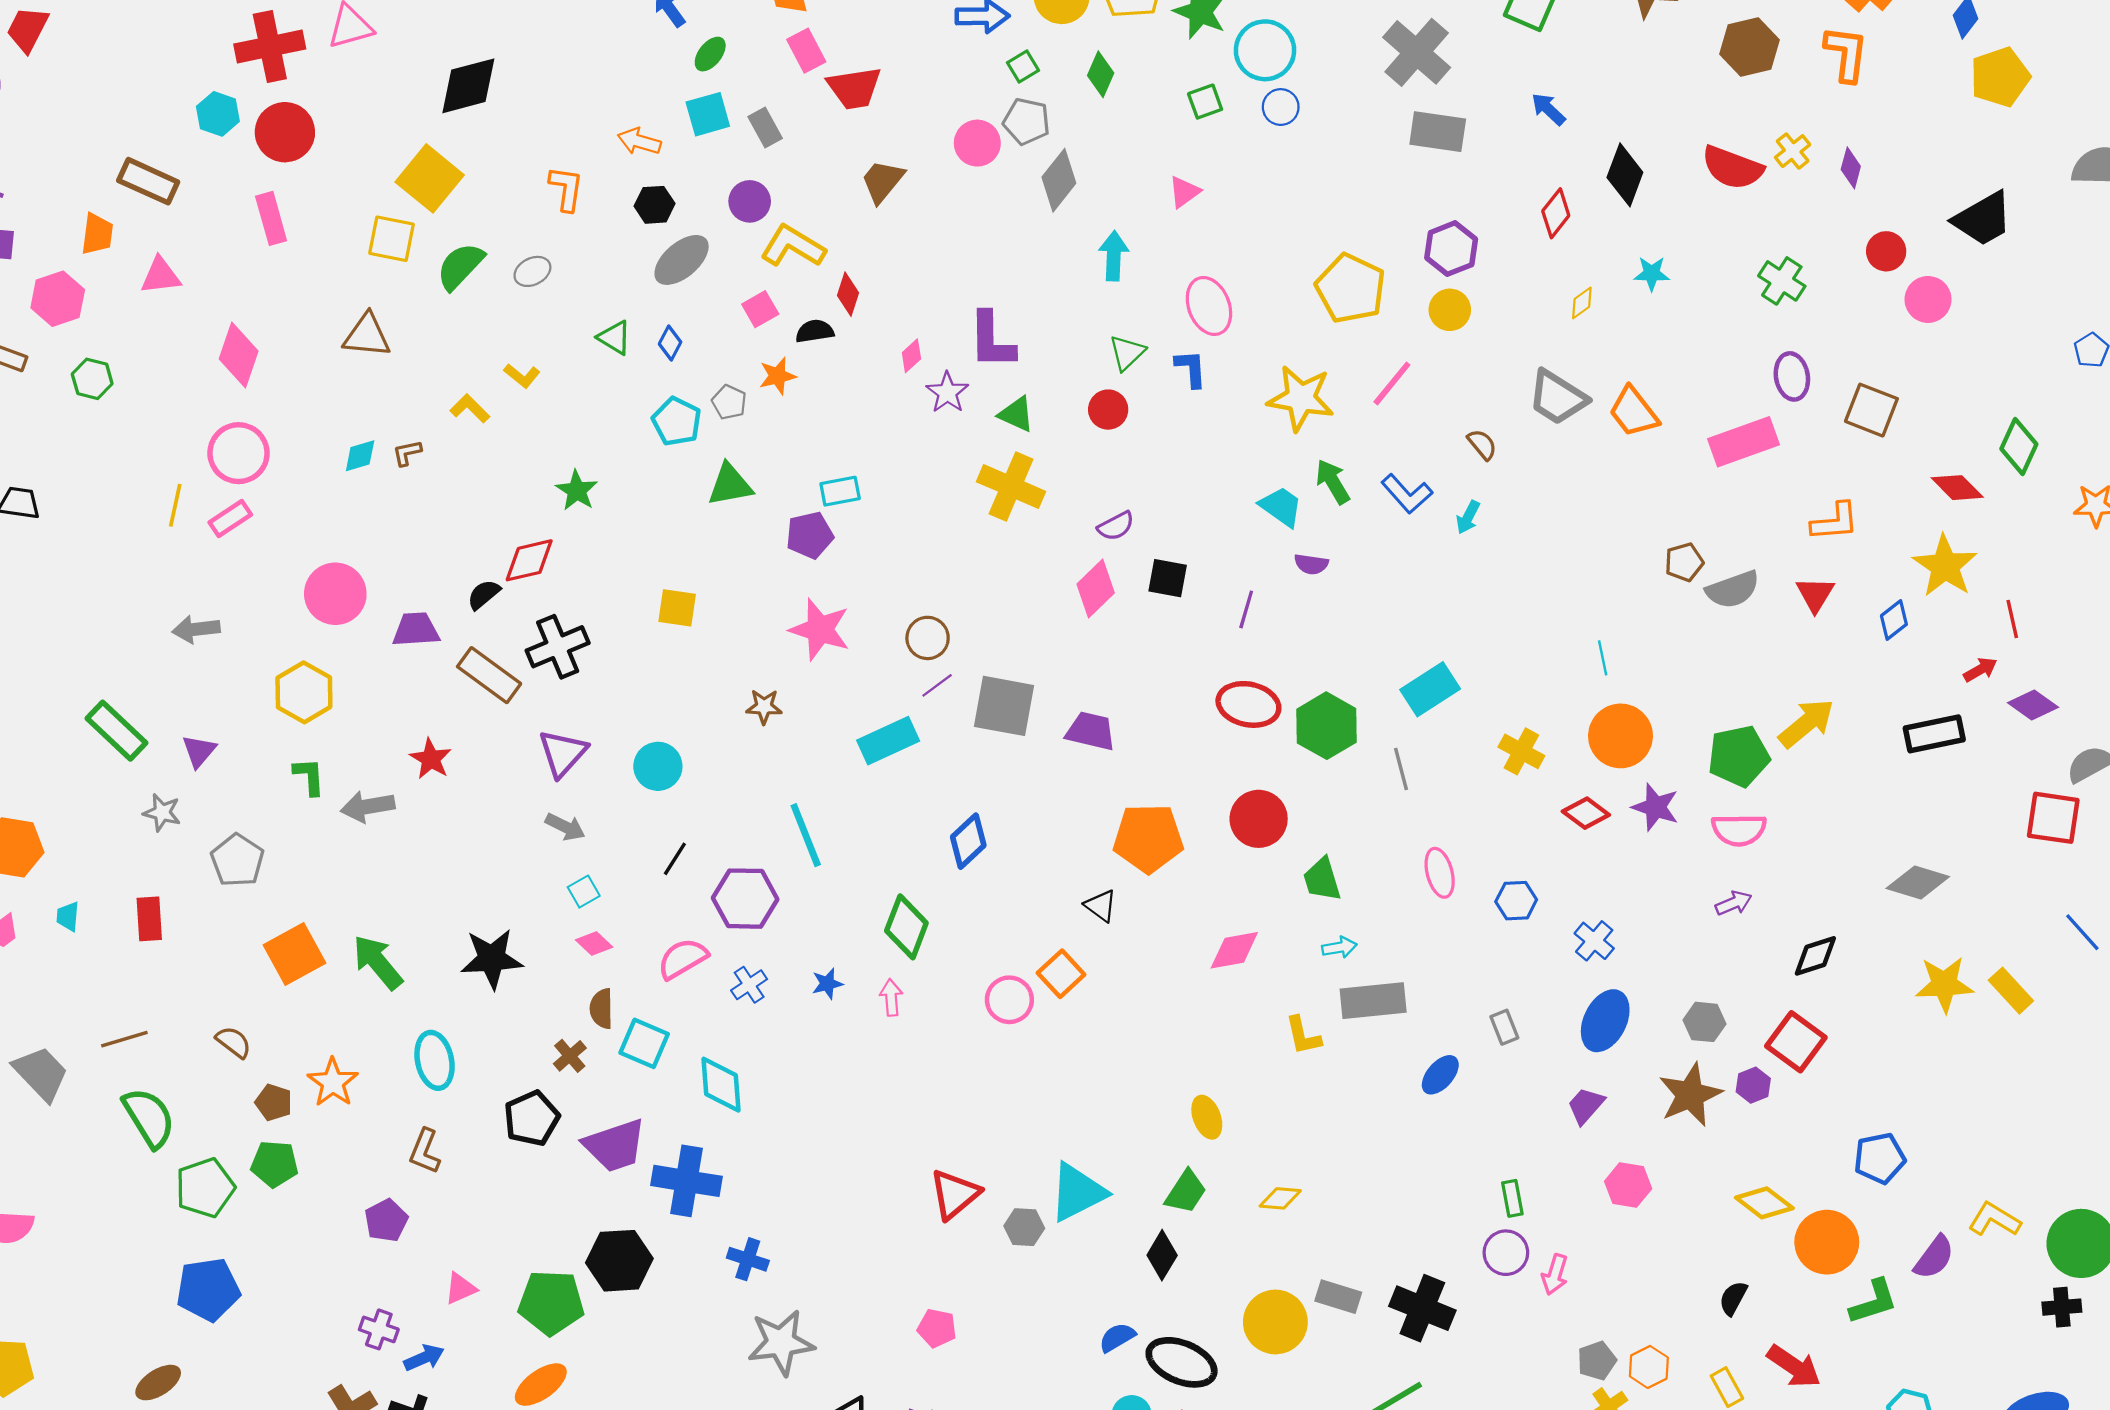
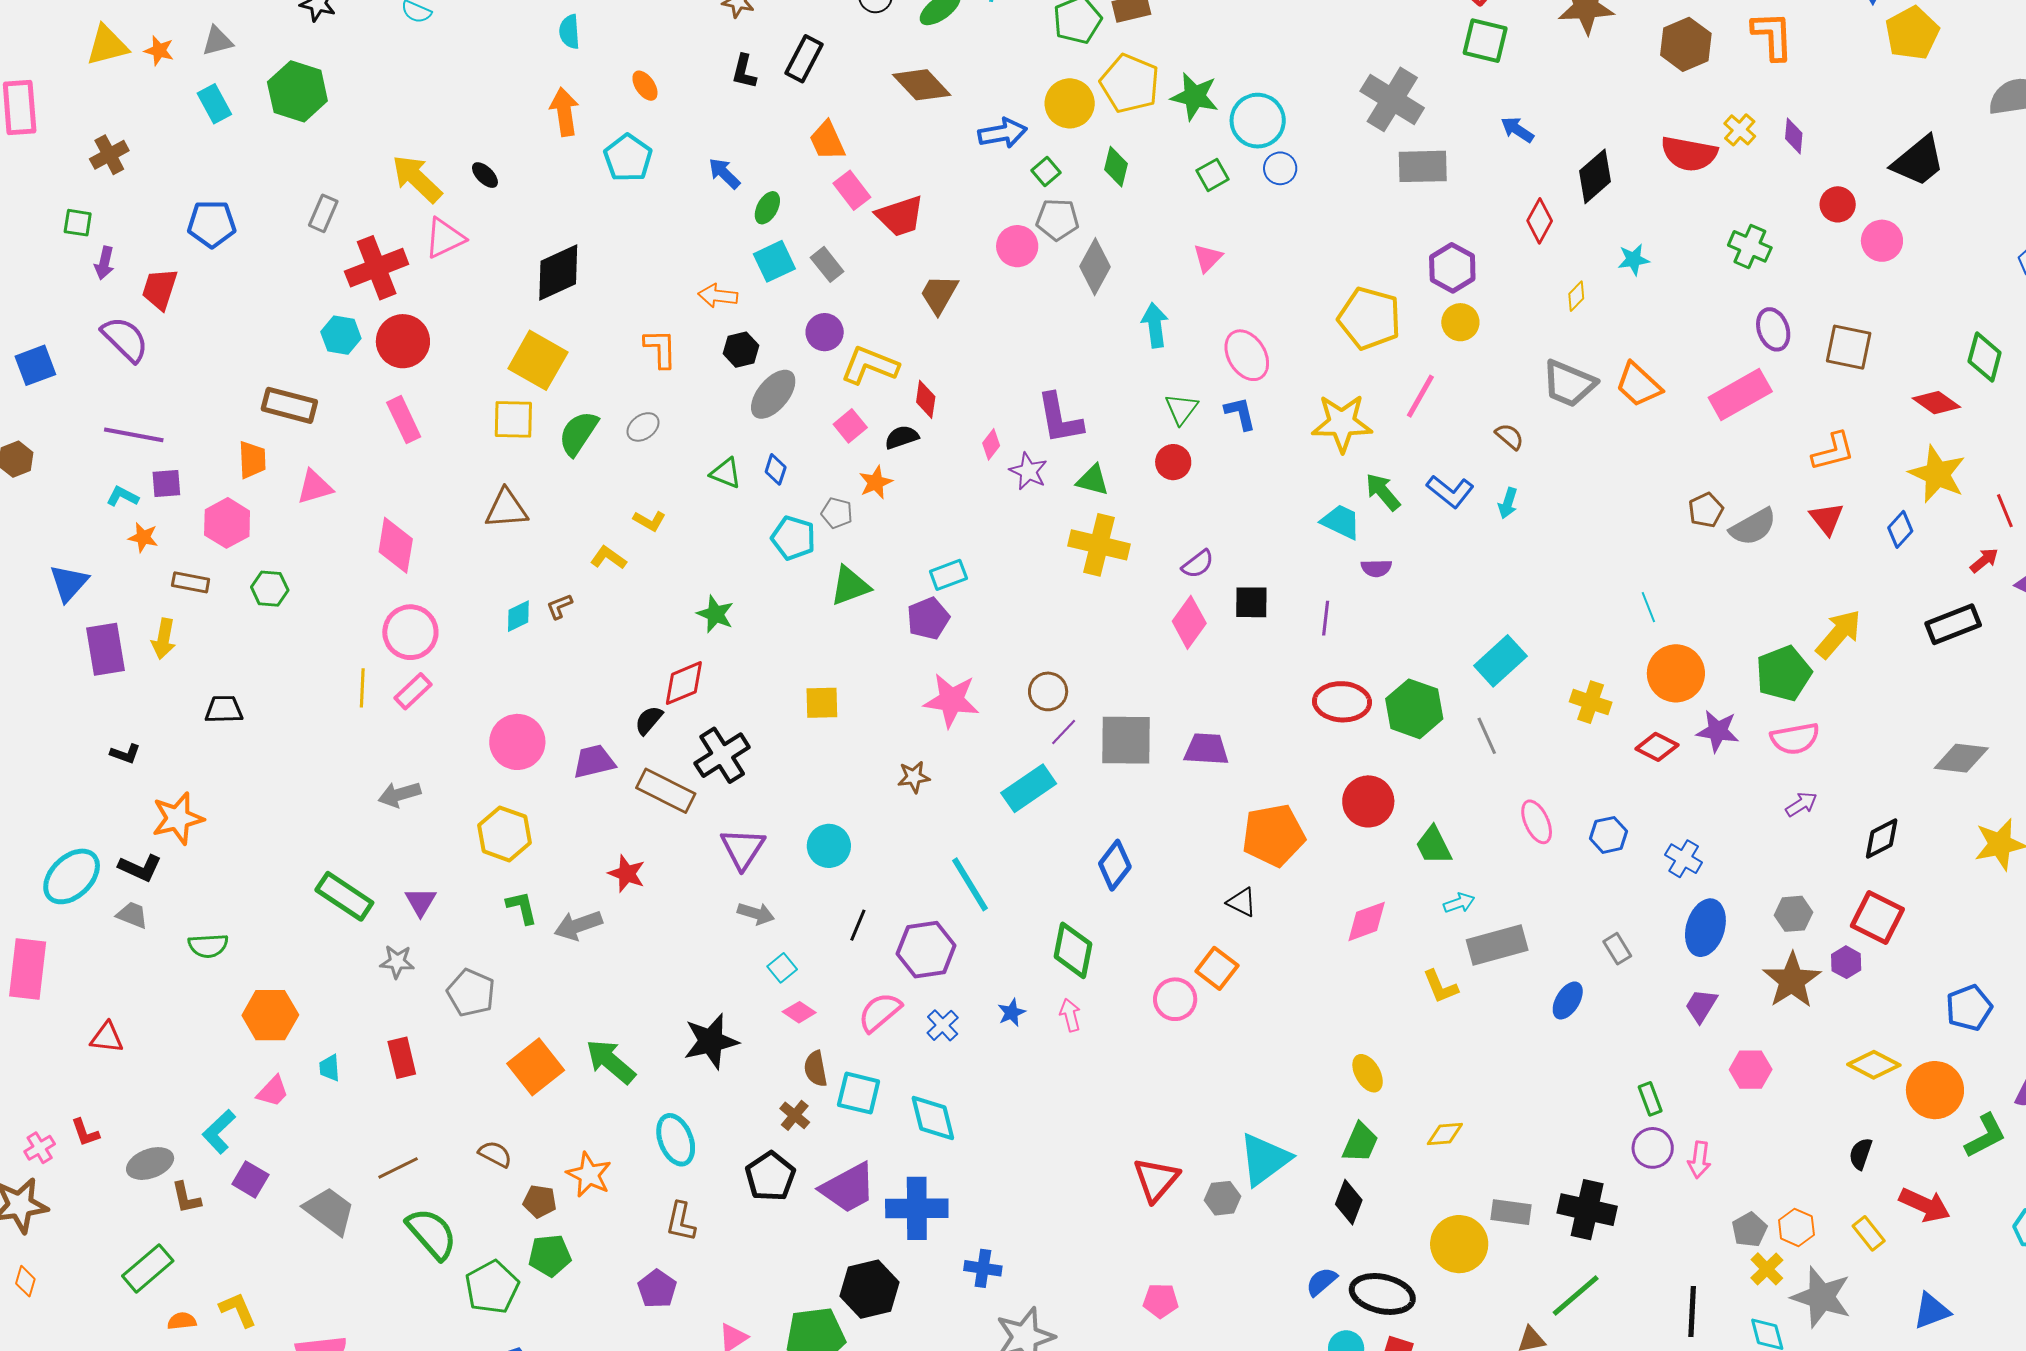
black diamond: (1625, 175) -> (1595, 176), turned 38

